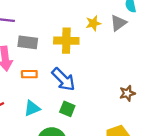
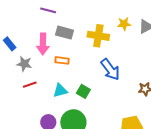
blue arrow: (63, 79) -> (110, 69), moved
green square: (67, 109) -> (83, 91), moved

